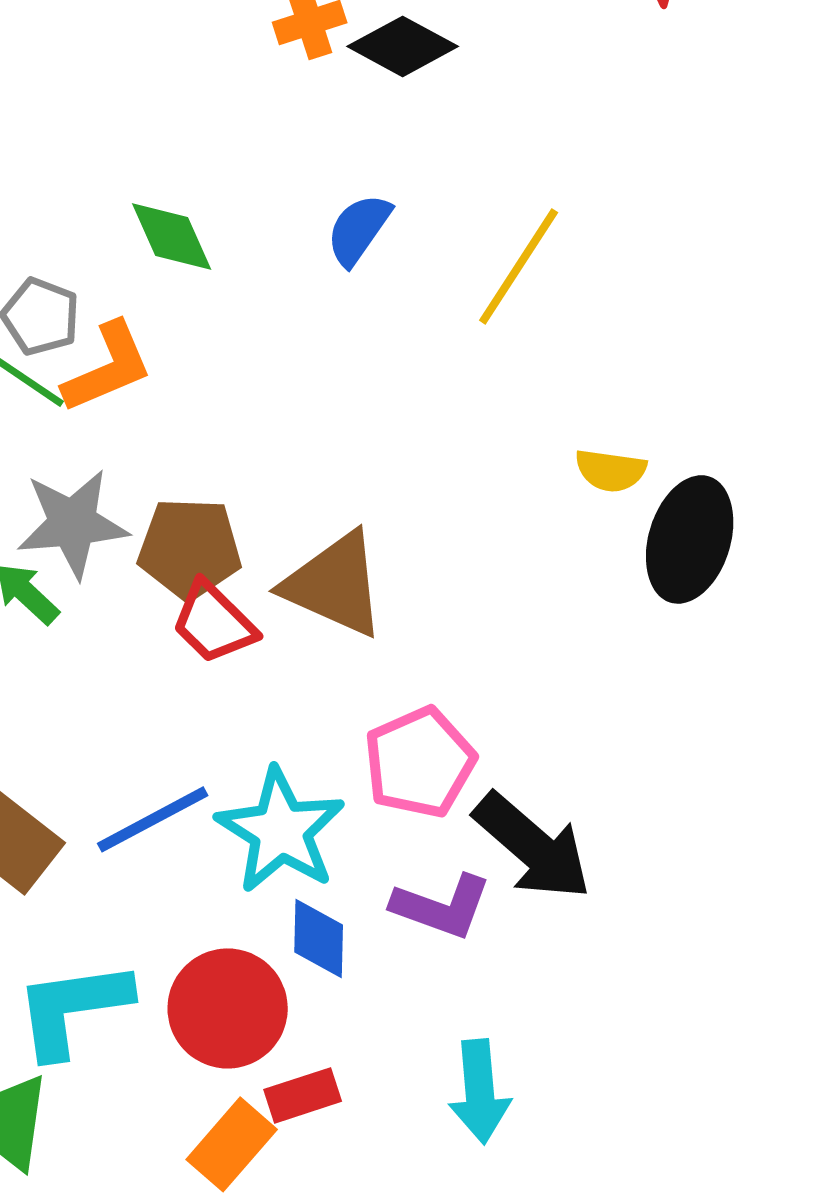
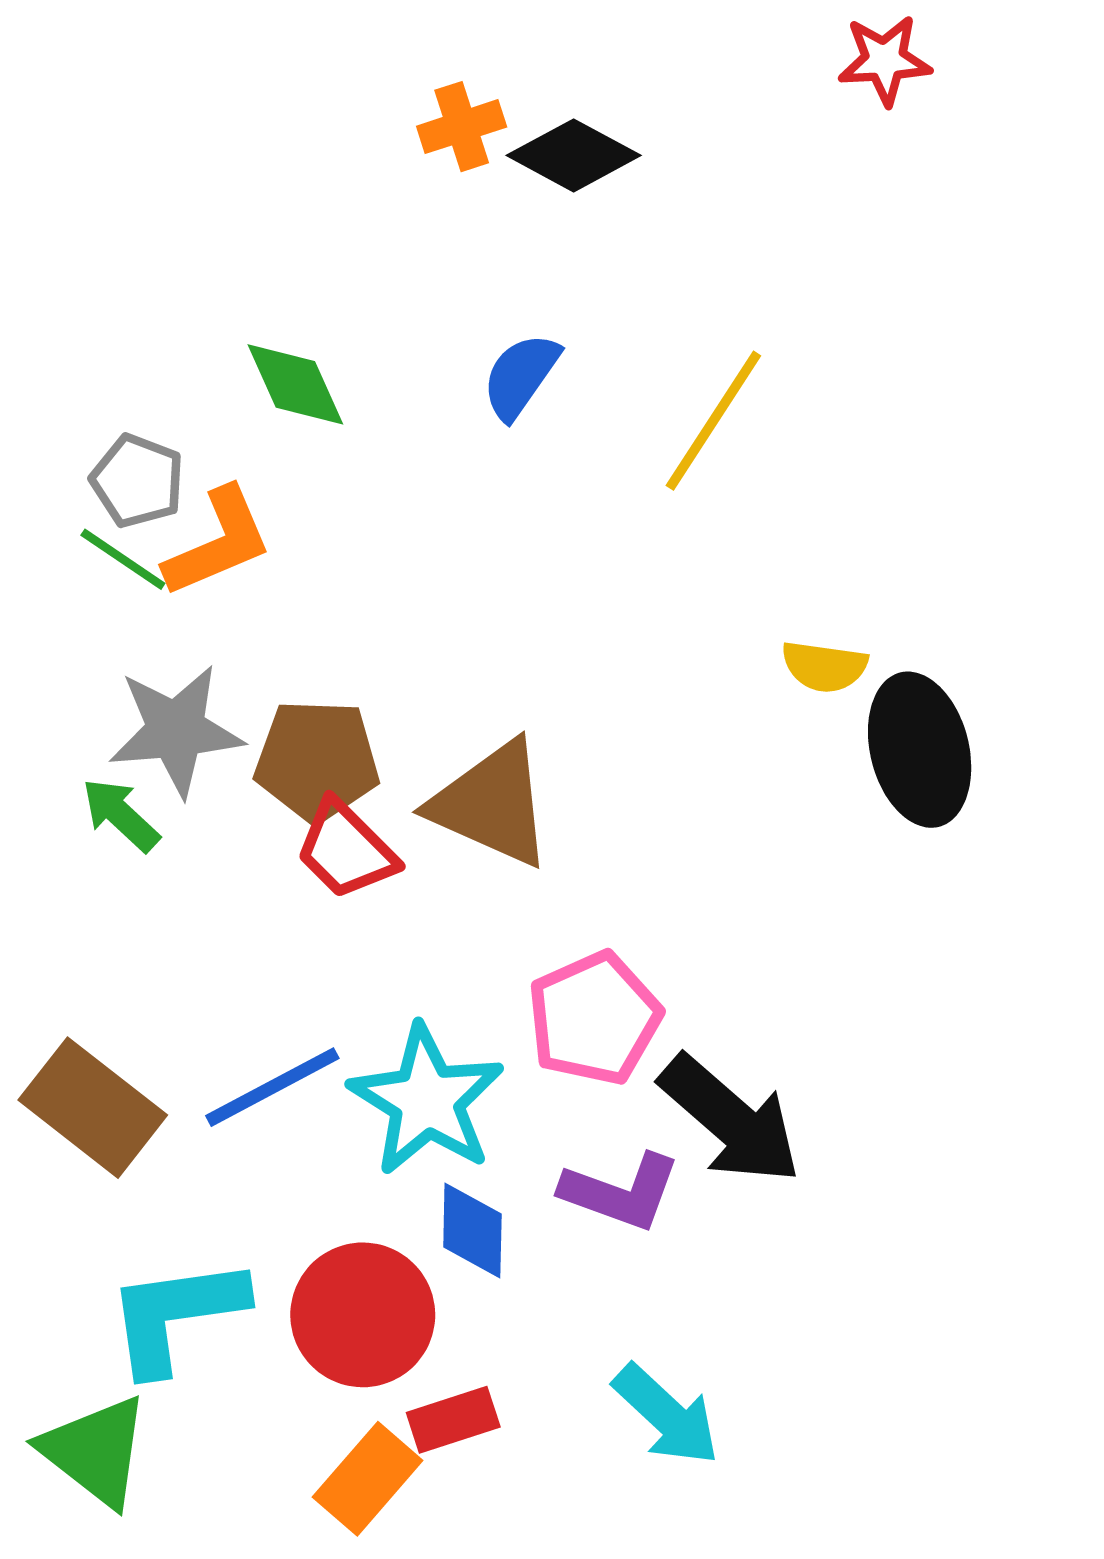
black ellipse: (690, 539) -> (920, 750), turned -31
cyan arrow: (480, 1091) -> (666, 1415), turned -42

